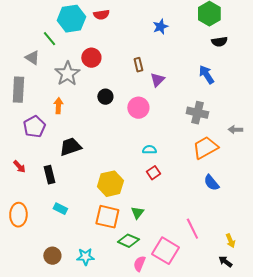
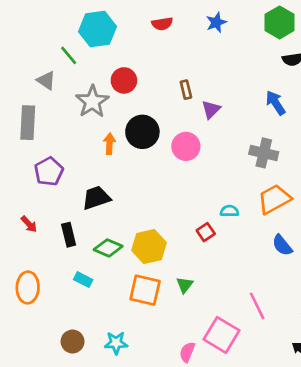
red semicircle: (101, 15) -> (162, 24), moved
blue star: (160, 27) -> (216, 22), moved
black circle: (105, 97) -> (142, 132), size x1.6
orange arrow: (58, 106) -> (109, 144), moved
cyan semicircle: (149, 150) -> (229, 211), moved
green diamond: (128, 241) -> (108, 248), moved

